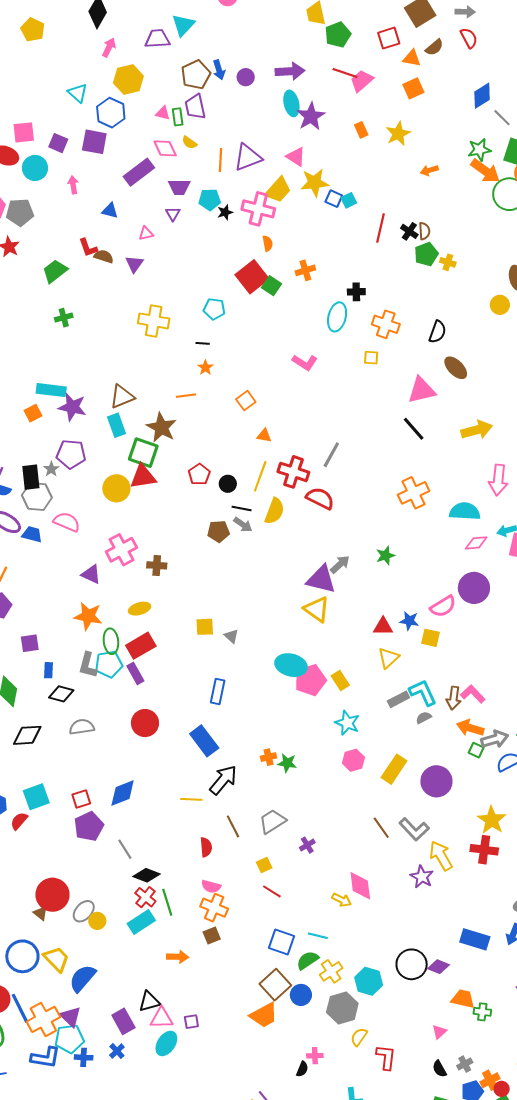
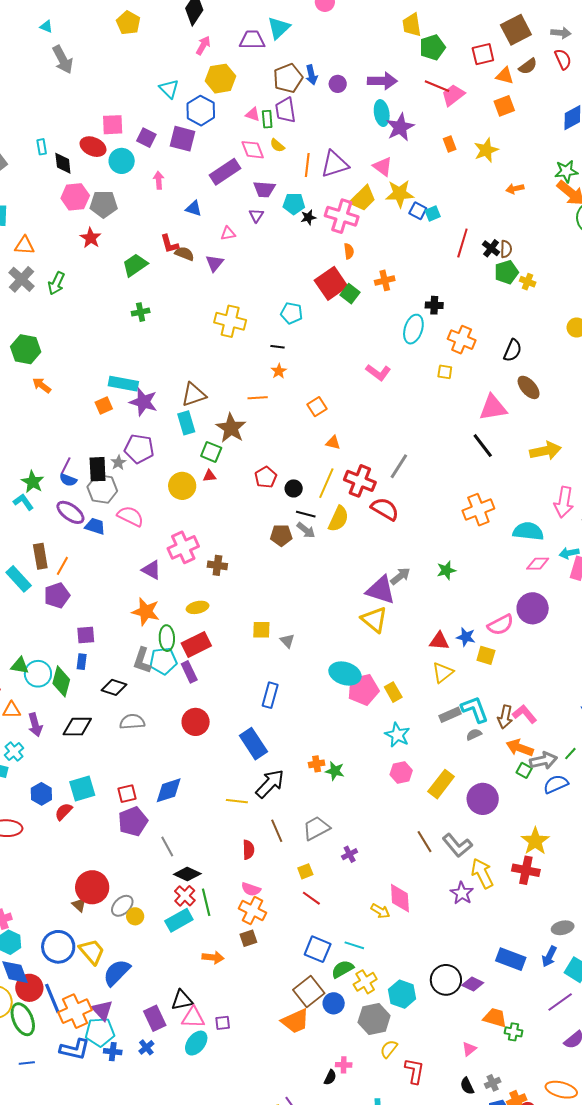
green square: (143, 453) -> (211, 452), size x0.7
red triangle: (143, 477) -> (209, 476), size x0.5
blue rectangle: (48, 670) -> (82, 662), moved

